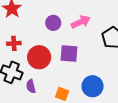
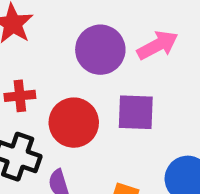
purple circle: (53, 23) -> (100, 50), size x1.5

